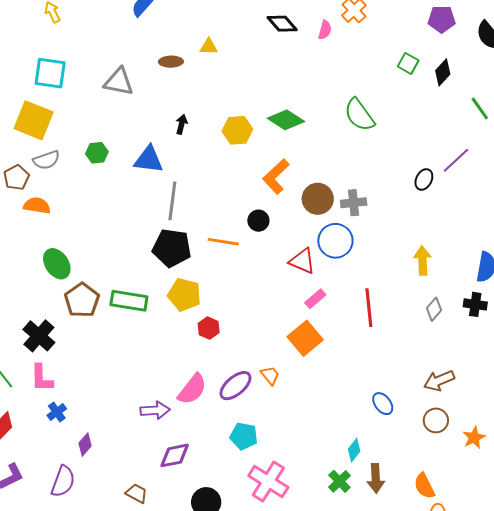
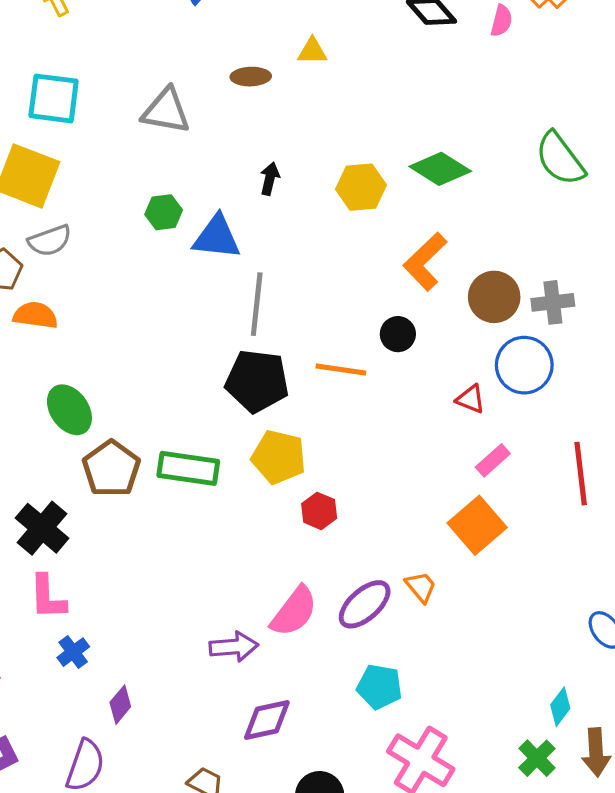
green hexagon: (97, 153) -> (164, 212), moved
red triangle: (302, 261) -> (471, 399), size x0.7

